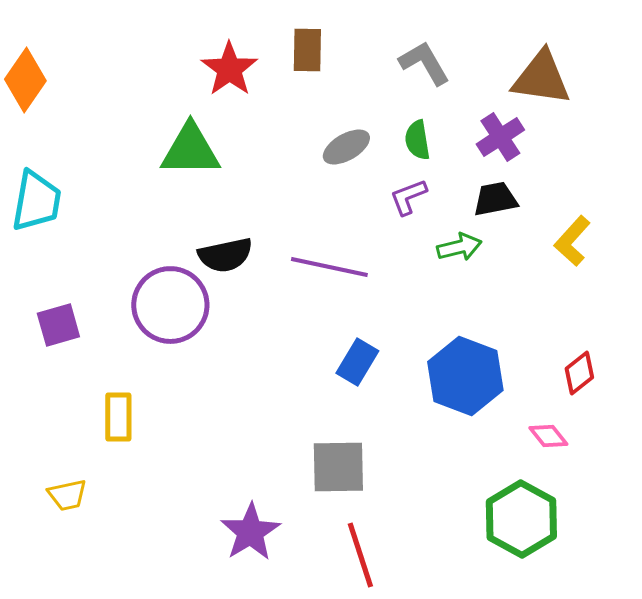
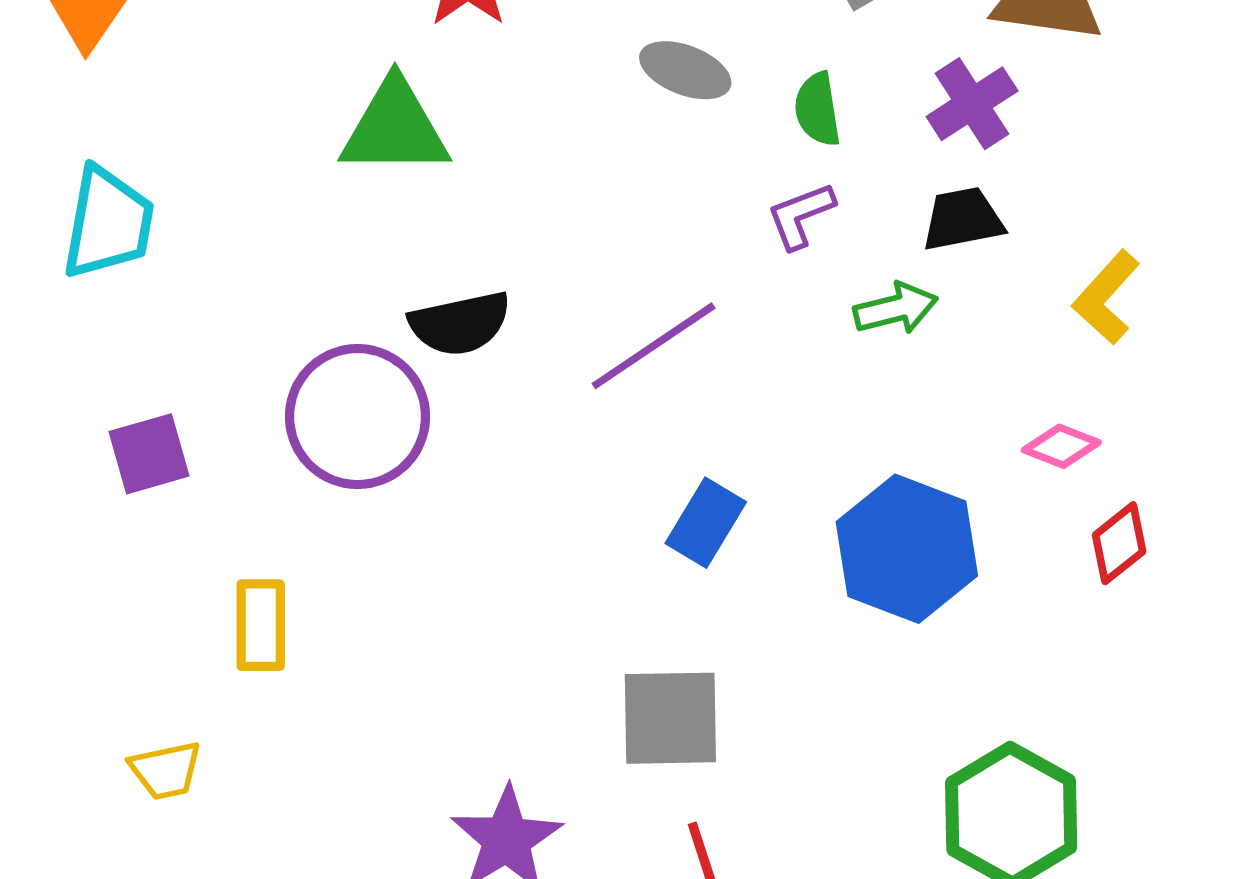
gray ellipse: (346, 147) -> (685, 70), moved, turned 51
purple line: (329, 267) -> (654, 346), turned -46
pink diamond: (548, 436) -> (1061, 446), moved, turned -30

